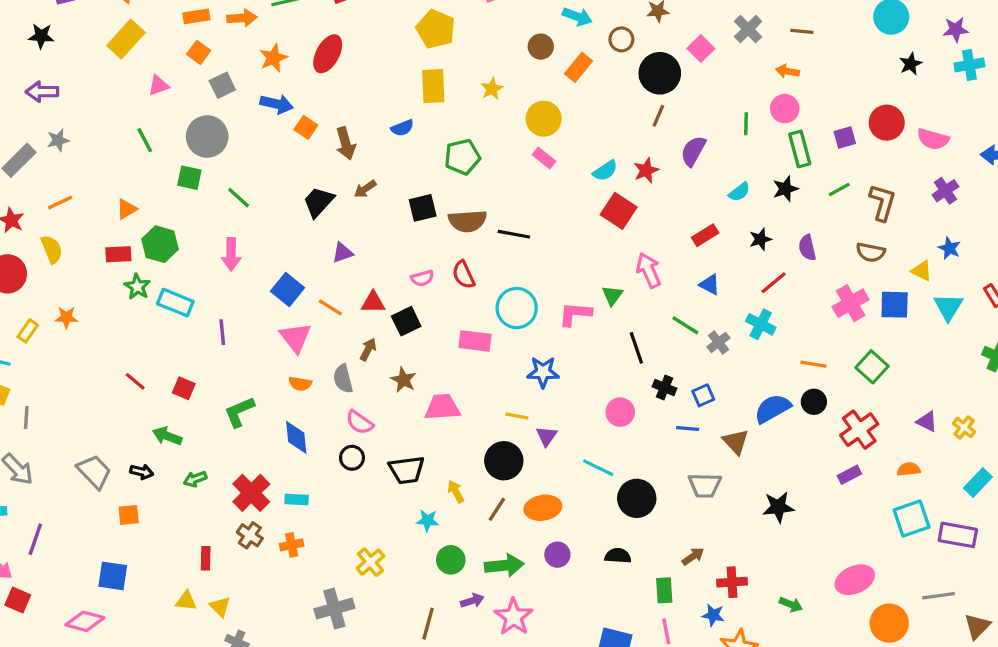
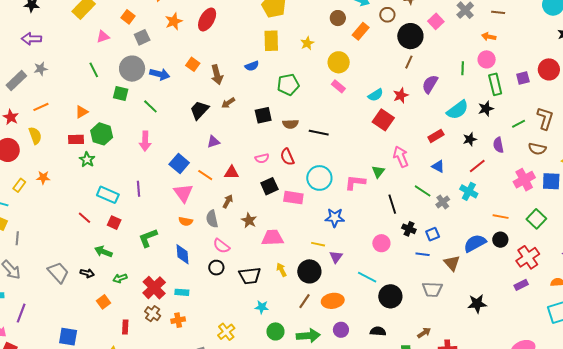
blue arrow: (277, 104) -> (160, 74), moved
green line: (839, 189) -> (519, 124), moved
cyan semicircle: (739, 192) -> (458, 110), size x1.6
brown semicircle: (467, 221) -> (290, 124), size x0.7
cyan rectangle: (175, 303) -> (108, 195), moved
black square: (406, 321) -> (269, 186), moved
yellow arrow: (456, 492) -> (281, 270), moved
orange square: (129, 515) -> (104, 302), moved, turned -32

